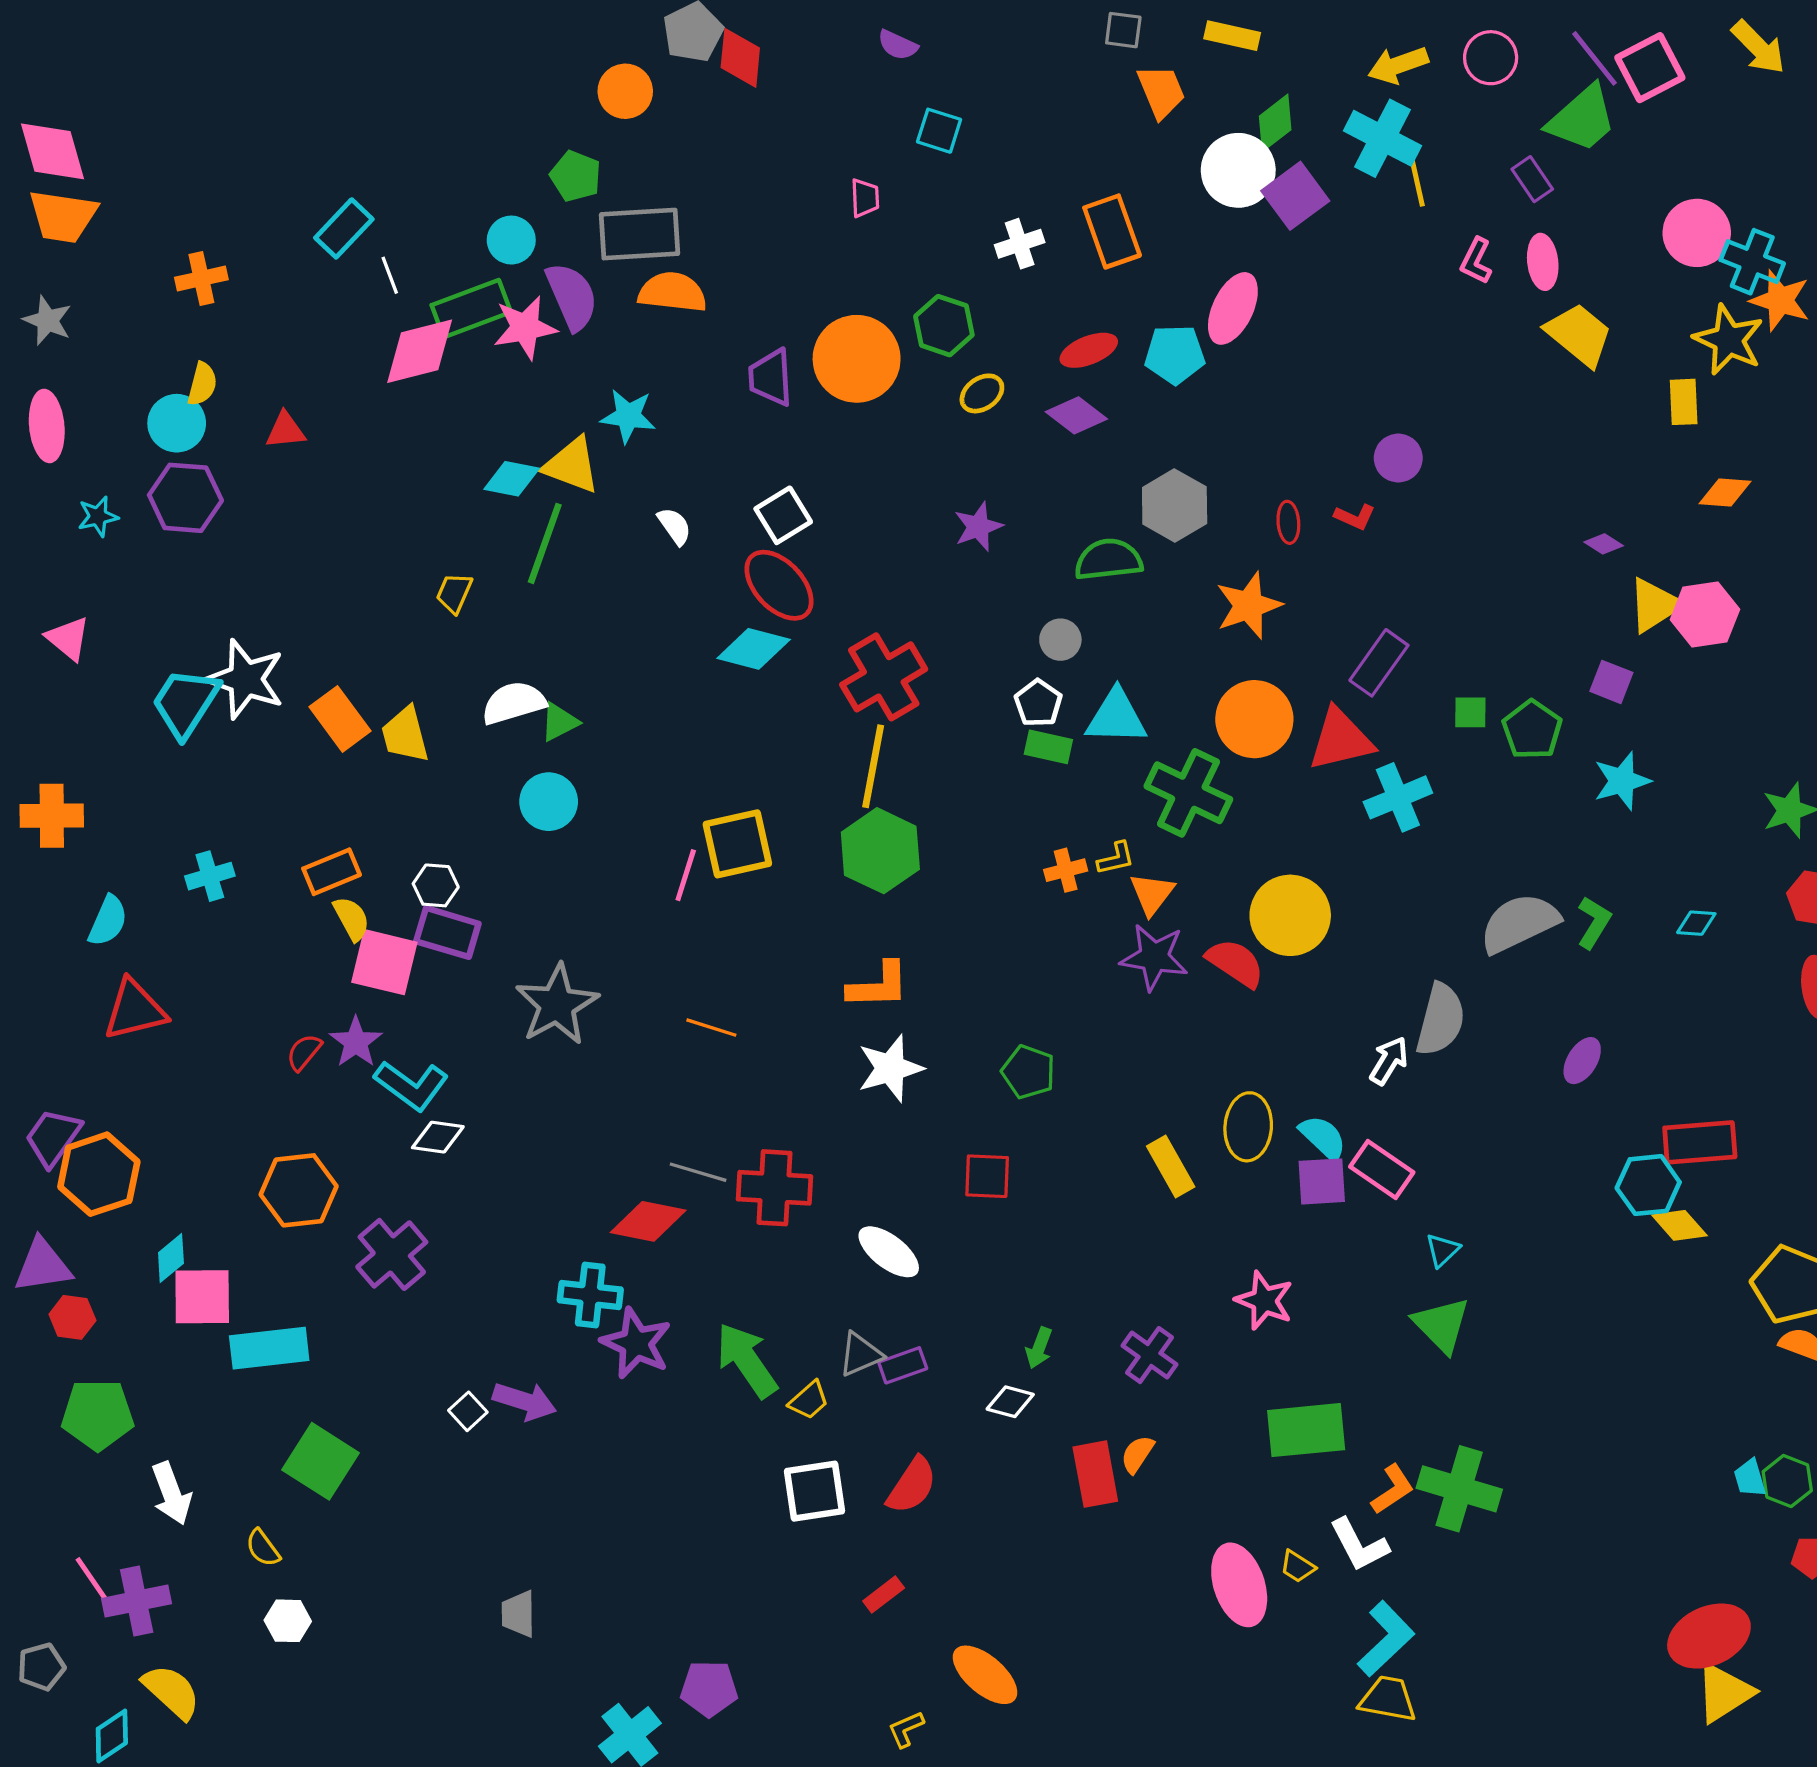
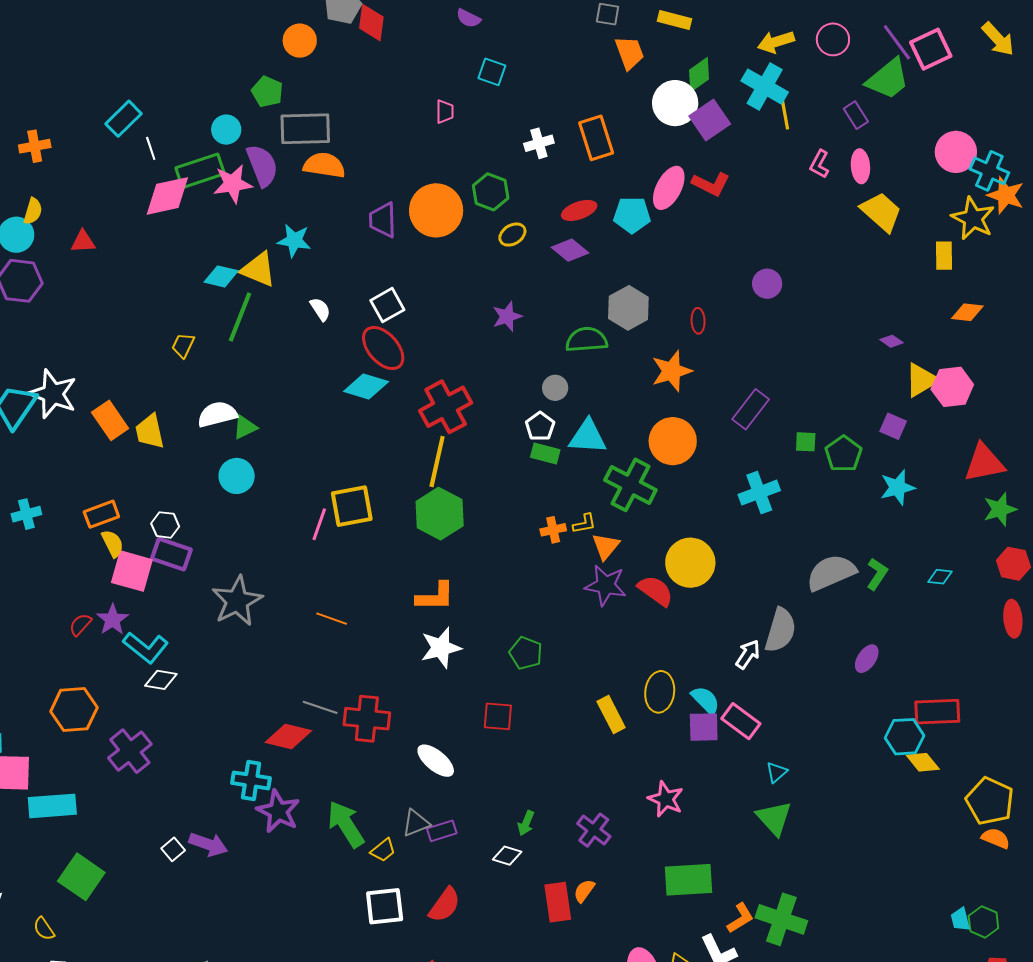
red L-shape: (1355, 517) -> (711, 184), moved, size x1.5
red triangle: (1341, 739) -> (984, 463), moved

